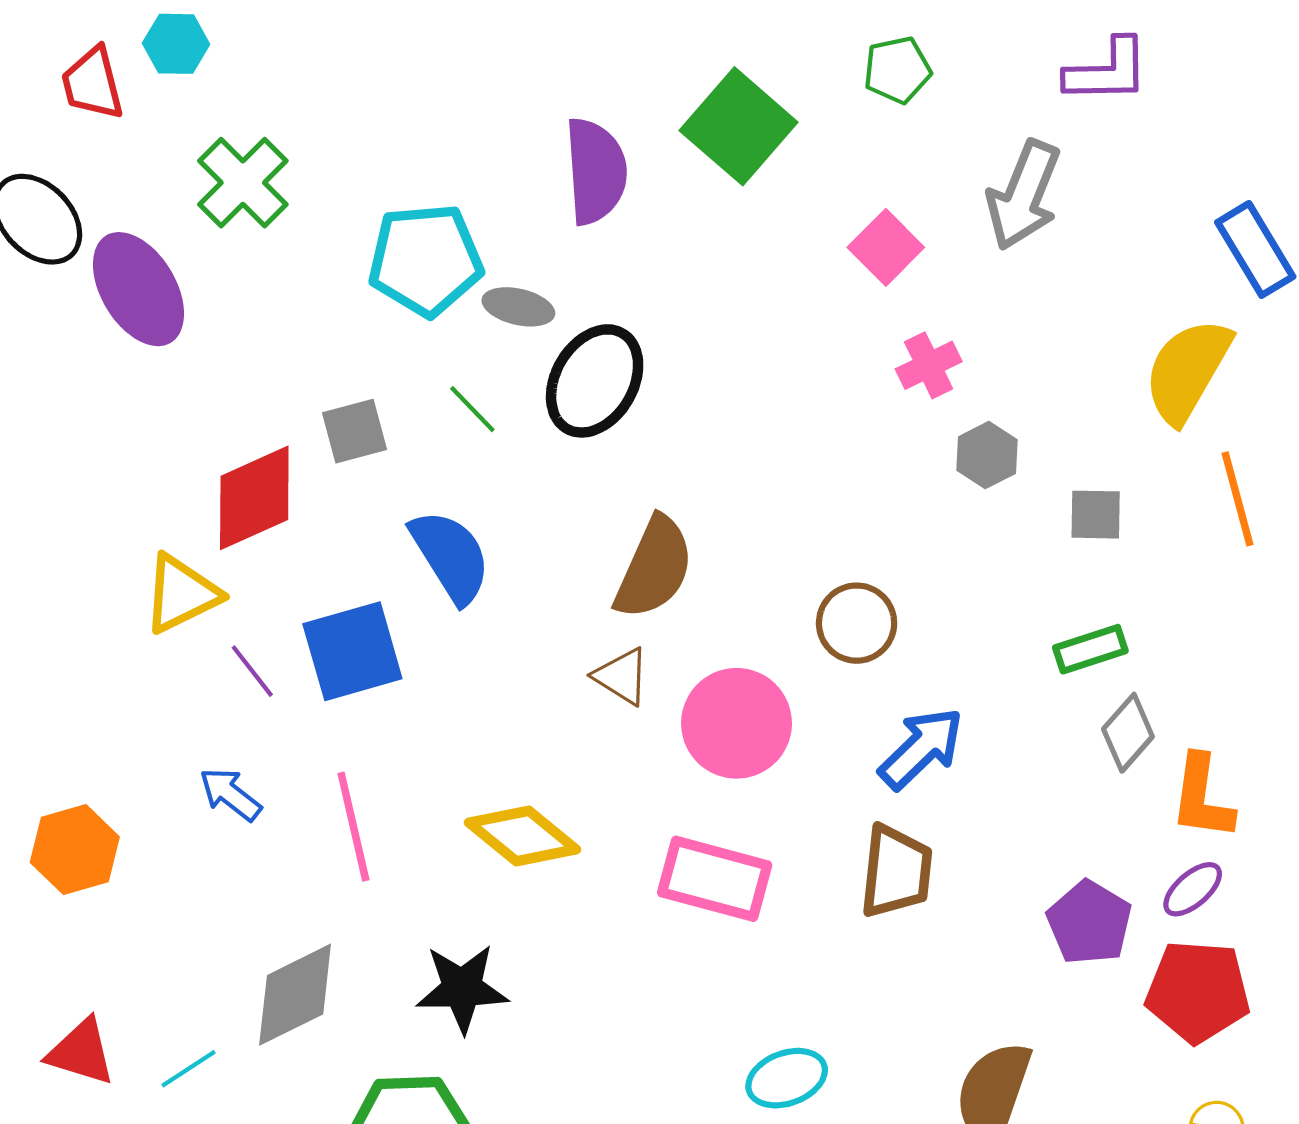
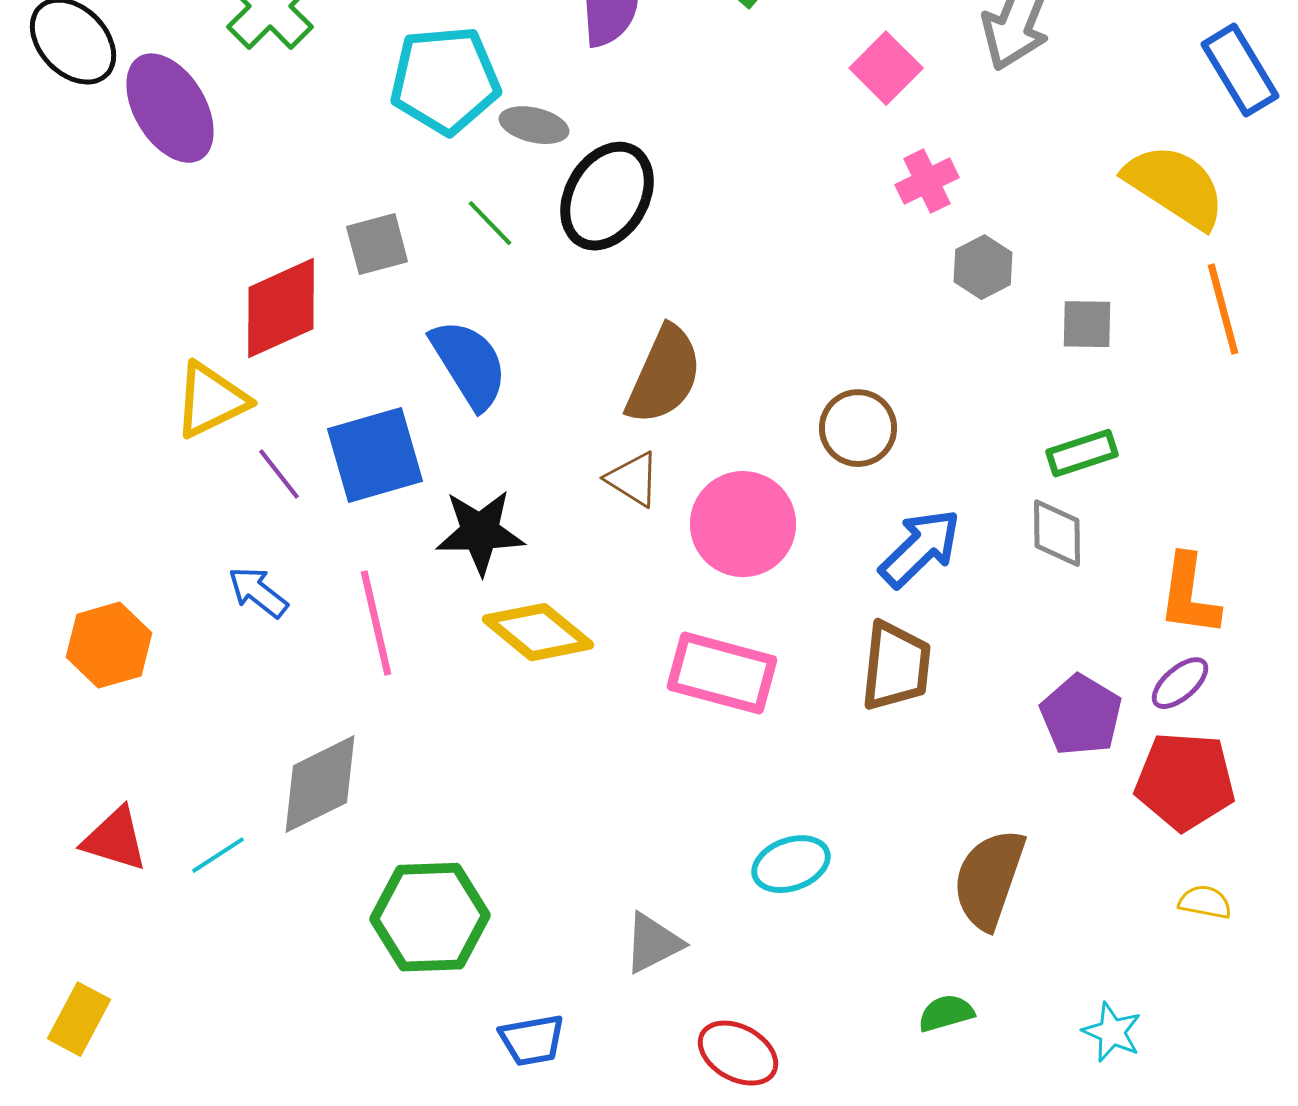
yellow semicircle: (1187, 371) -> (1175, 186), turned 93
gray diamond: (1128, 733) -> (1057, 533), moved, turned -42
black star: (462, 988) -> (480, 532), moved

